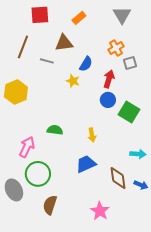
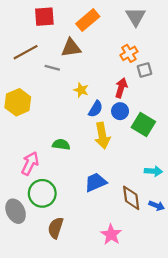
orange rectangle: (79, 18) -> (88, 20), size x1.5
brown line: (23, 47) -> (26, 52), turned 40
blue semicircle: (86, 64) -> (96, 109), moved
yellow arrow: (92, 135) -> (102, 136), moved, size x1.6

